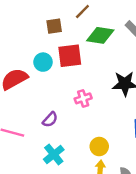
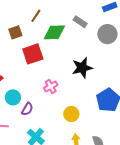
cyan circle: (43, 62) -> (13, 97), moved
yellow circle: (99, 147) -> (71, 114), moved

